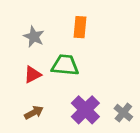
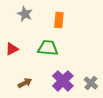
gray star: (34, 37) -> (25, 14), moved
red triangle: (33, 75) -> (12, 49), moved

